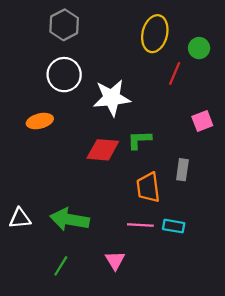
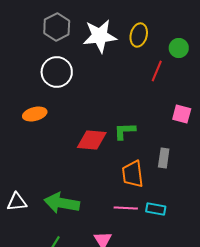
yellow ellipse: (155, 34) -> (139, 35), size x0.7
white star: (112, 98) -> (100, 36), moved
pink square: (202, 121) -> (182, 114), turned 36

